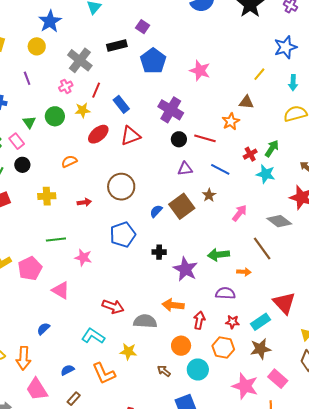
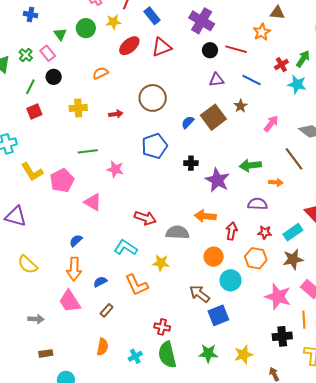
orange arrow: (24, 358) -> (74, 269), moved
brown arrow: (164, 371) -> (199, 294), moved, size x1.5

